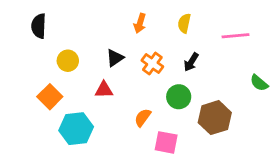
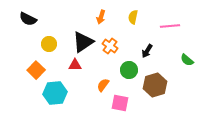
black semicircle: (39, 26) -> (28, 19), turned -66
black triangle: (115, 58) -> (83, 42), size x1.6
black arrow: (191, 62) -> (147, 51), moved

